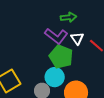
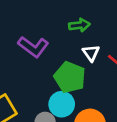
purple L-shape: (56, 36) -> (33, 47), moved

